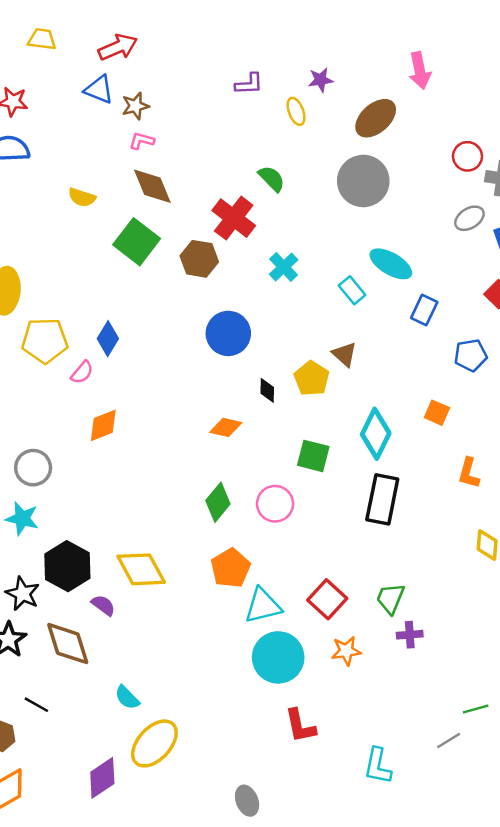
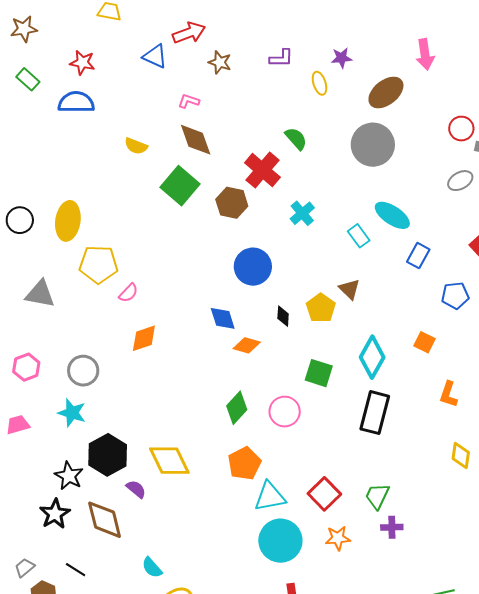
red arrow: (118, 47) -> (189, 33), moved
brown star: (135, 106) -> (220, 62), moved, turned 30
blue diamond: (108, 339) -> (223, 318), moved, turned -52

